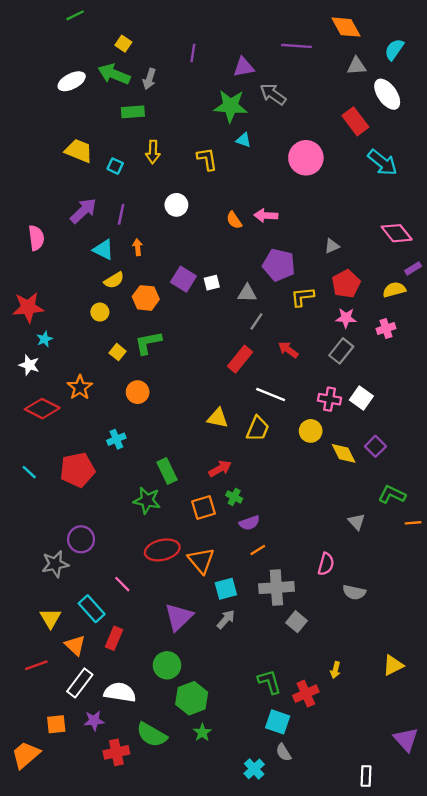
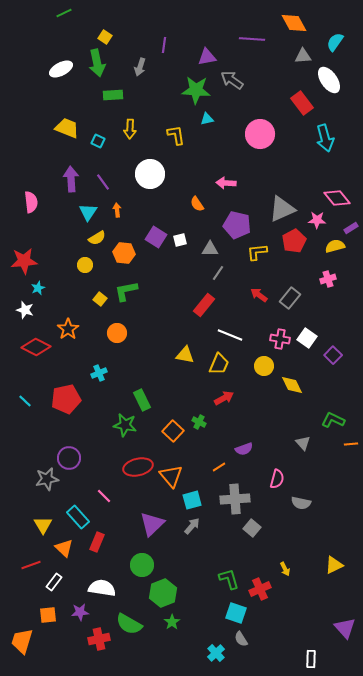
green arrow: (114, 74) -> (97, 63), turned -124
gray arrow: (149, 79) -> (140, 67), moved
cyan triangle: (244, 140) -> (207, 119), turned -32
cyan arrow: (382, 162) -> (325, 138), turned 36
white circle: (176, 205) -> (150, 174), size x1.5
purple arrow: (83, 211) -> (71, 179), turned -50
purple line: (121, 214) -> (103, 182), turned -48
orange semicircle: (234, 220) -> (197, 204), moved
gray triangle: (332, 246) -> (282, 209), size x2.0
cyan triangle: (103, 250) -> (88, 212), turned 36
pink star: (346, 318) -> (317, 220), moved
red arrow: (288, 350) -> (259, 295), moved
purple square: (375, 446) -> (333, 355), moved
red arrow: (220, 469) -> (224, 398), moved
orange square: (203, 508) -> (173, 431), turned -30
purple semicircle: (249, 523) -> (244, 449), moved
yellow arrow: (335, 670) -> (285, 569), turned -40
white rectangle: (80, 683) -> (54, 582), moved, size x0.7
orange trapezoid: (26, 755) -> (22, 641), turned -32

